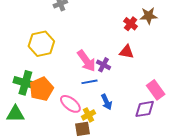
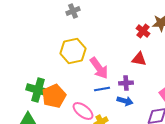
yellow hexagon: (41, 44) -> (73, 51), moved
purple cross: (104, 65) -> (126, 83), moved, turned -32
blue arrow: (107, 102) -> (125, 101), moved, turned -49

